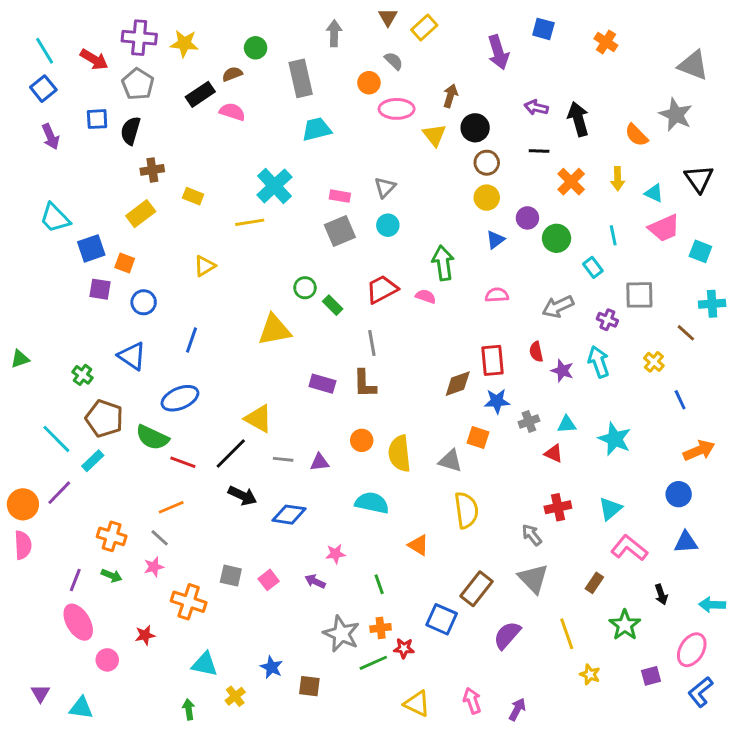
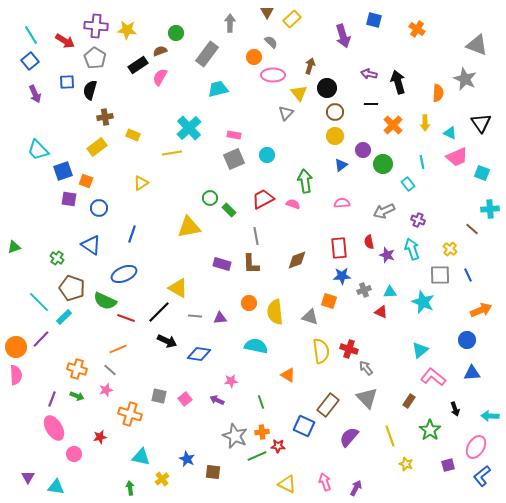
gray rectangle: (301, 78) -> (207, 54), turned 50
pink semicircle: (232, 112) -> (160, 77), turned -78
orange semicircle: (636, 135) -> (438, 93), turned -132
gray triangle: (385, 187) -> (286, 113), moved
gray square: (639, 295) -> (440, 275), moved
brown diamond: (458, 384) -> (297, 260), moved
red cross: (558, 507) -> (349, 349), moved, turned 30

